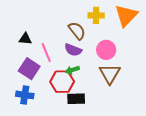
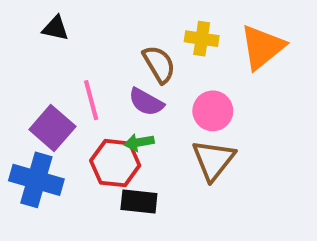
black triangle: (25, 39) -> (55, 28), moved
blue cross: (25, 95) -> (36, 180), size x1.4

